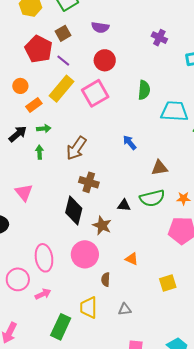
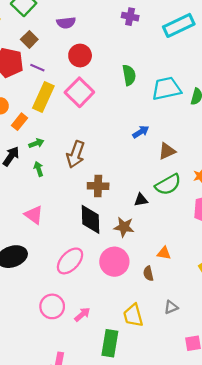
blue arrow: (130, 143) -> (141, 132), moved, turned 112
pink ellipse: (44, 258) -> (70, 261), moved, turned 68
brown semicircle: (106, 279) -> (148, 273), moved

